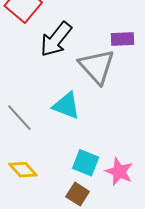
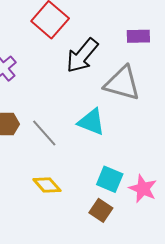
purple rectangle: (122, 39) -> (138, 36), moved
gray triangle: (97, 66) -> (122, 83), turned -33

